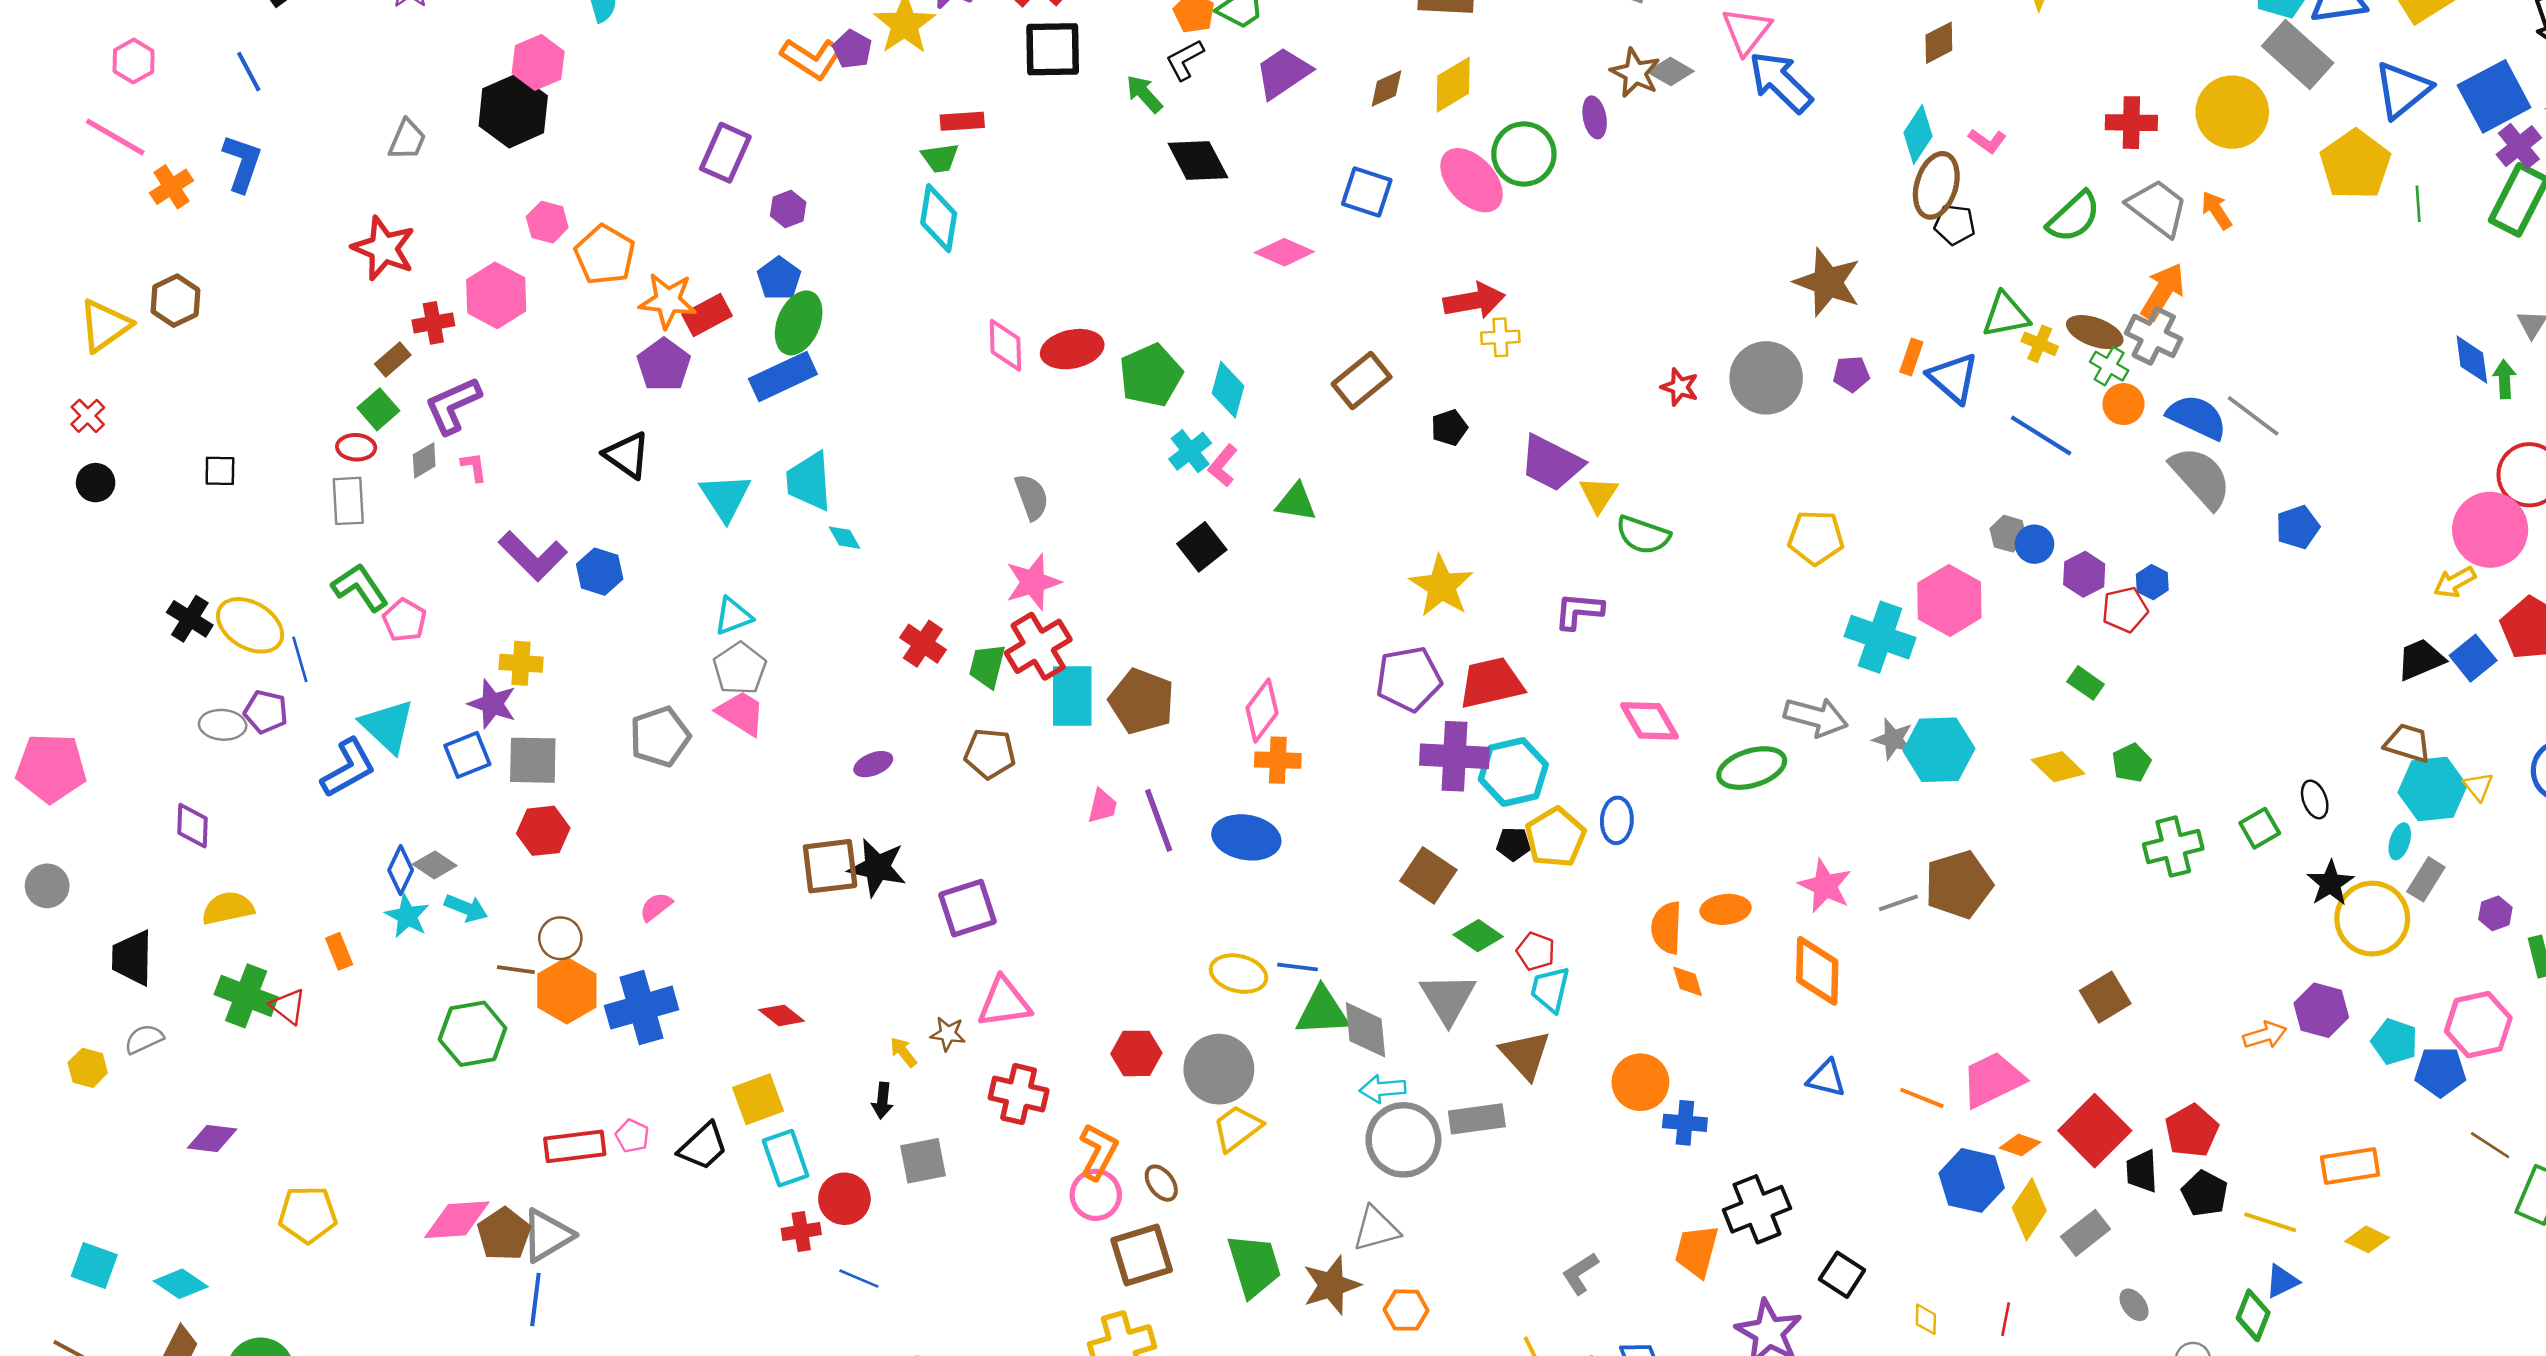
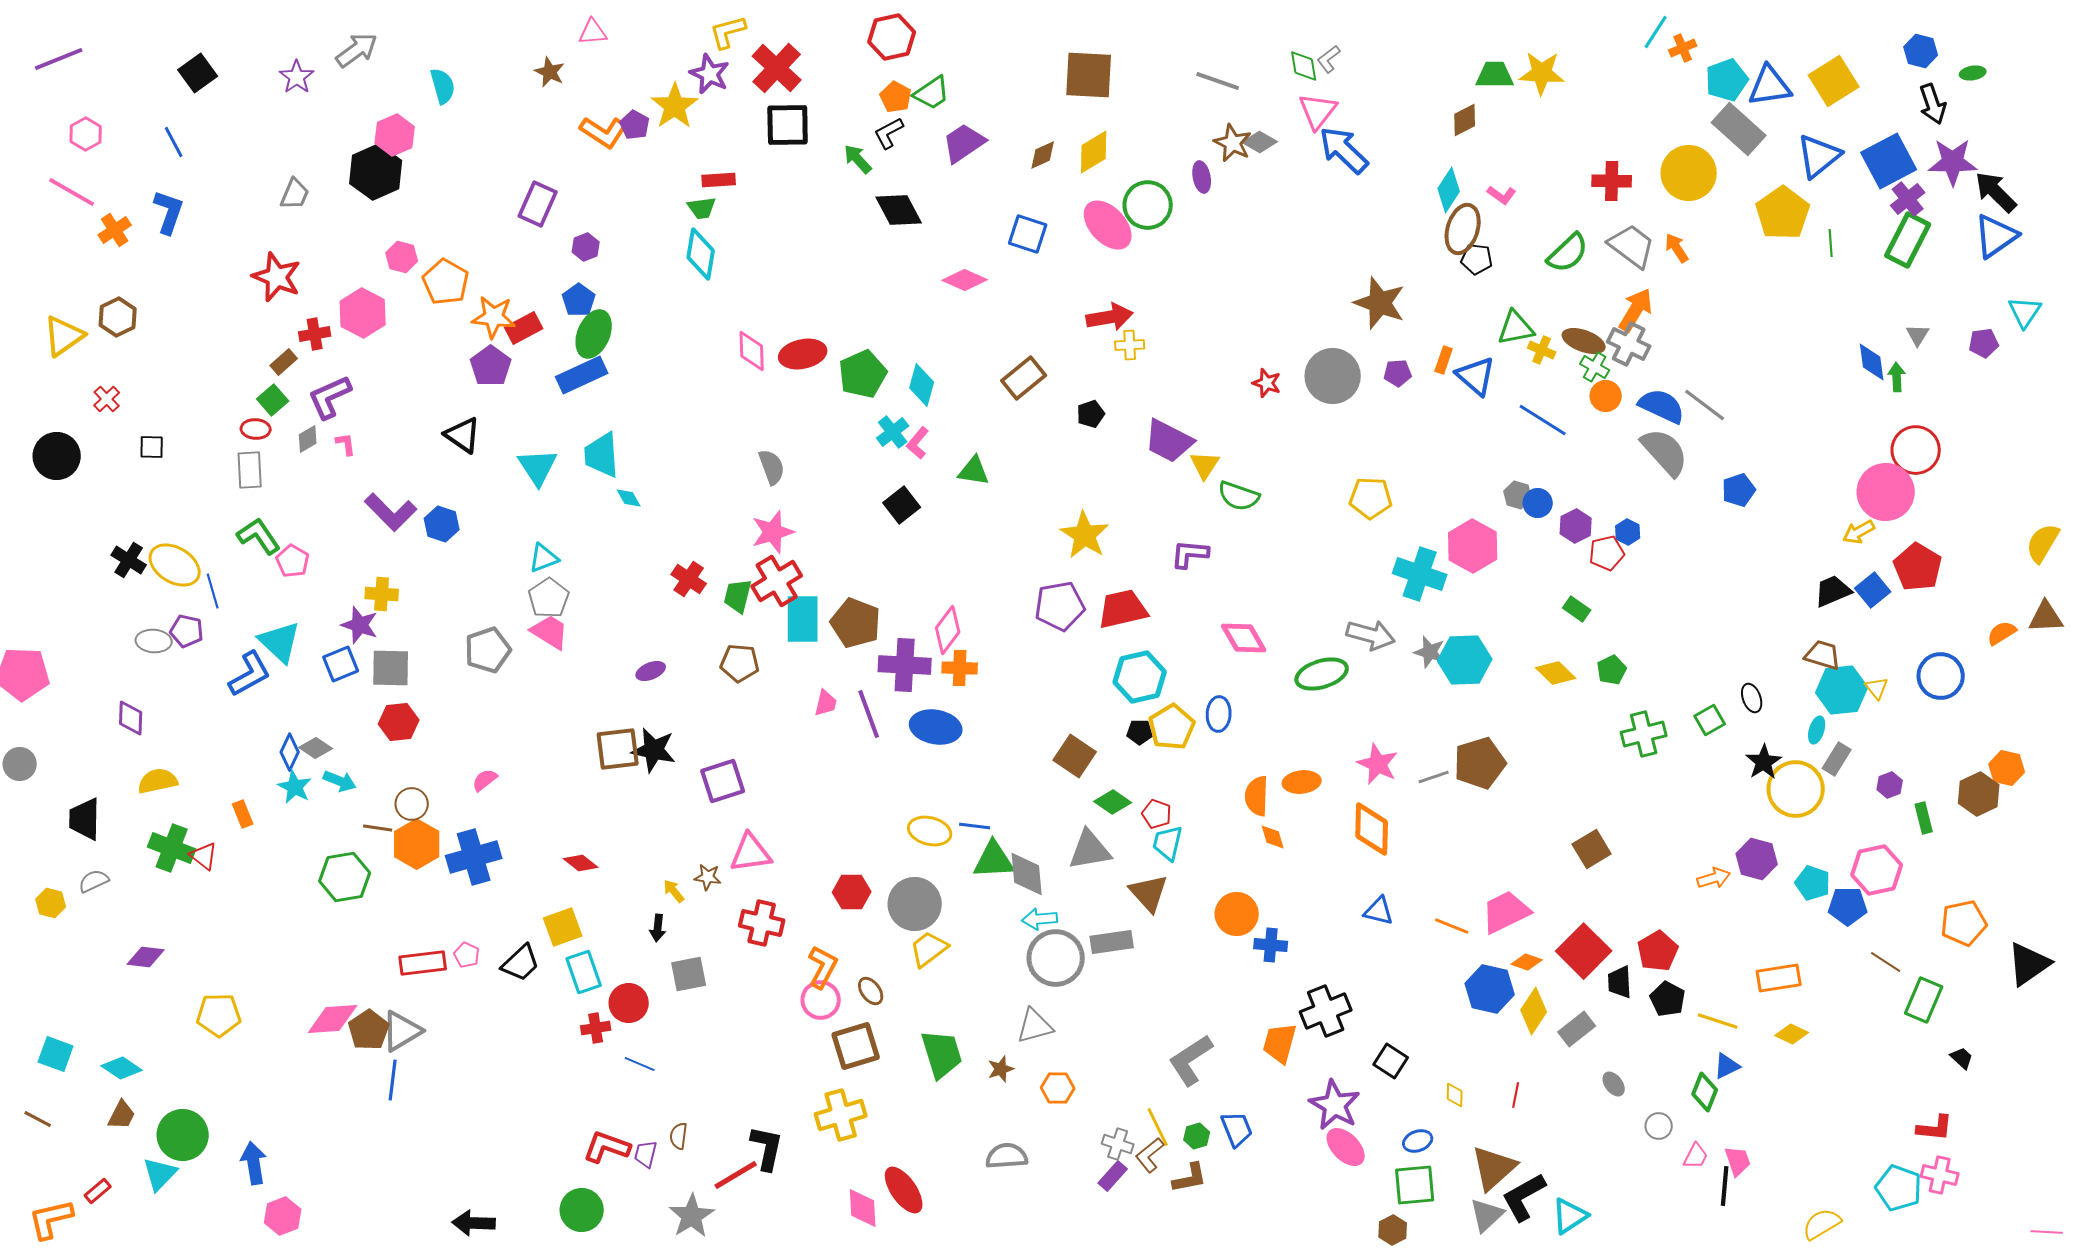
red cross: (88, 416) -> (107, 399), moved
black circle: (96, 483) -> (57, 456), size x1.6
purple cross: (1455, 756) -> (905, 665), moved
gray triangle: (1448, 998) -> (1090, 850), turned 51
gray L-shape: (1580, 1273) -> (1191, 1060), size x1.6
brown star: (1331, 1285) -> (1001, 1069), size x0.6

